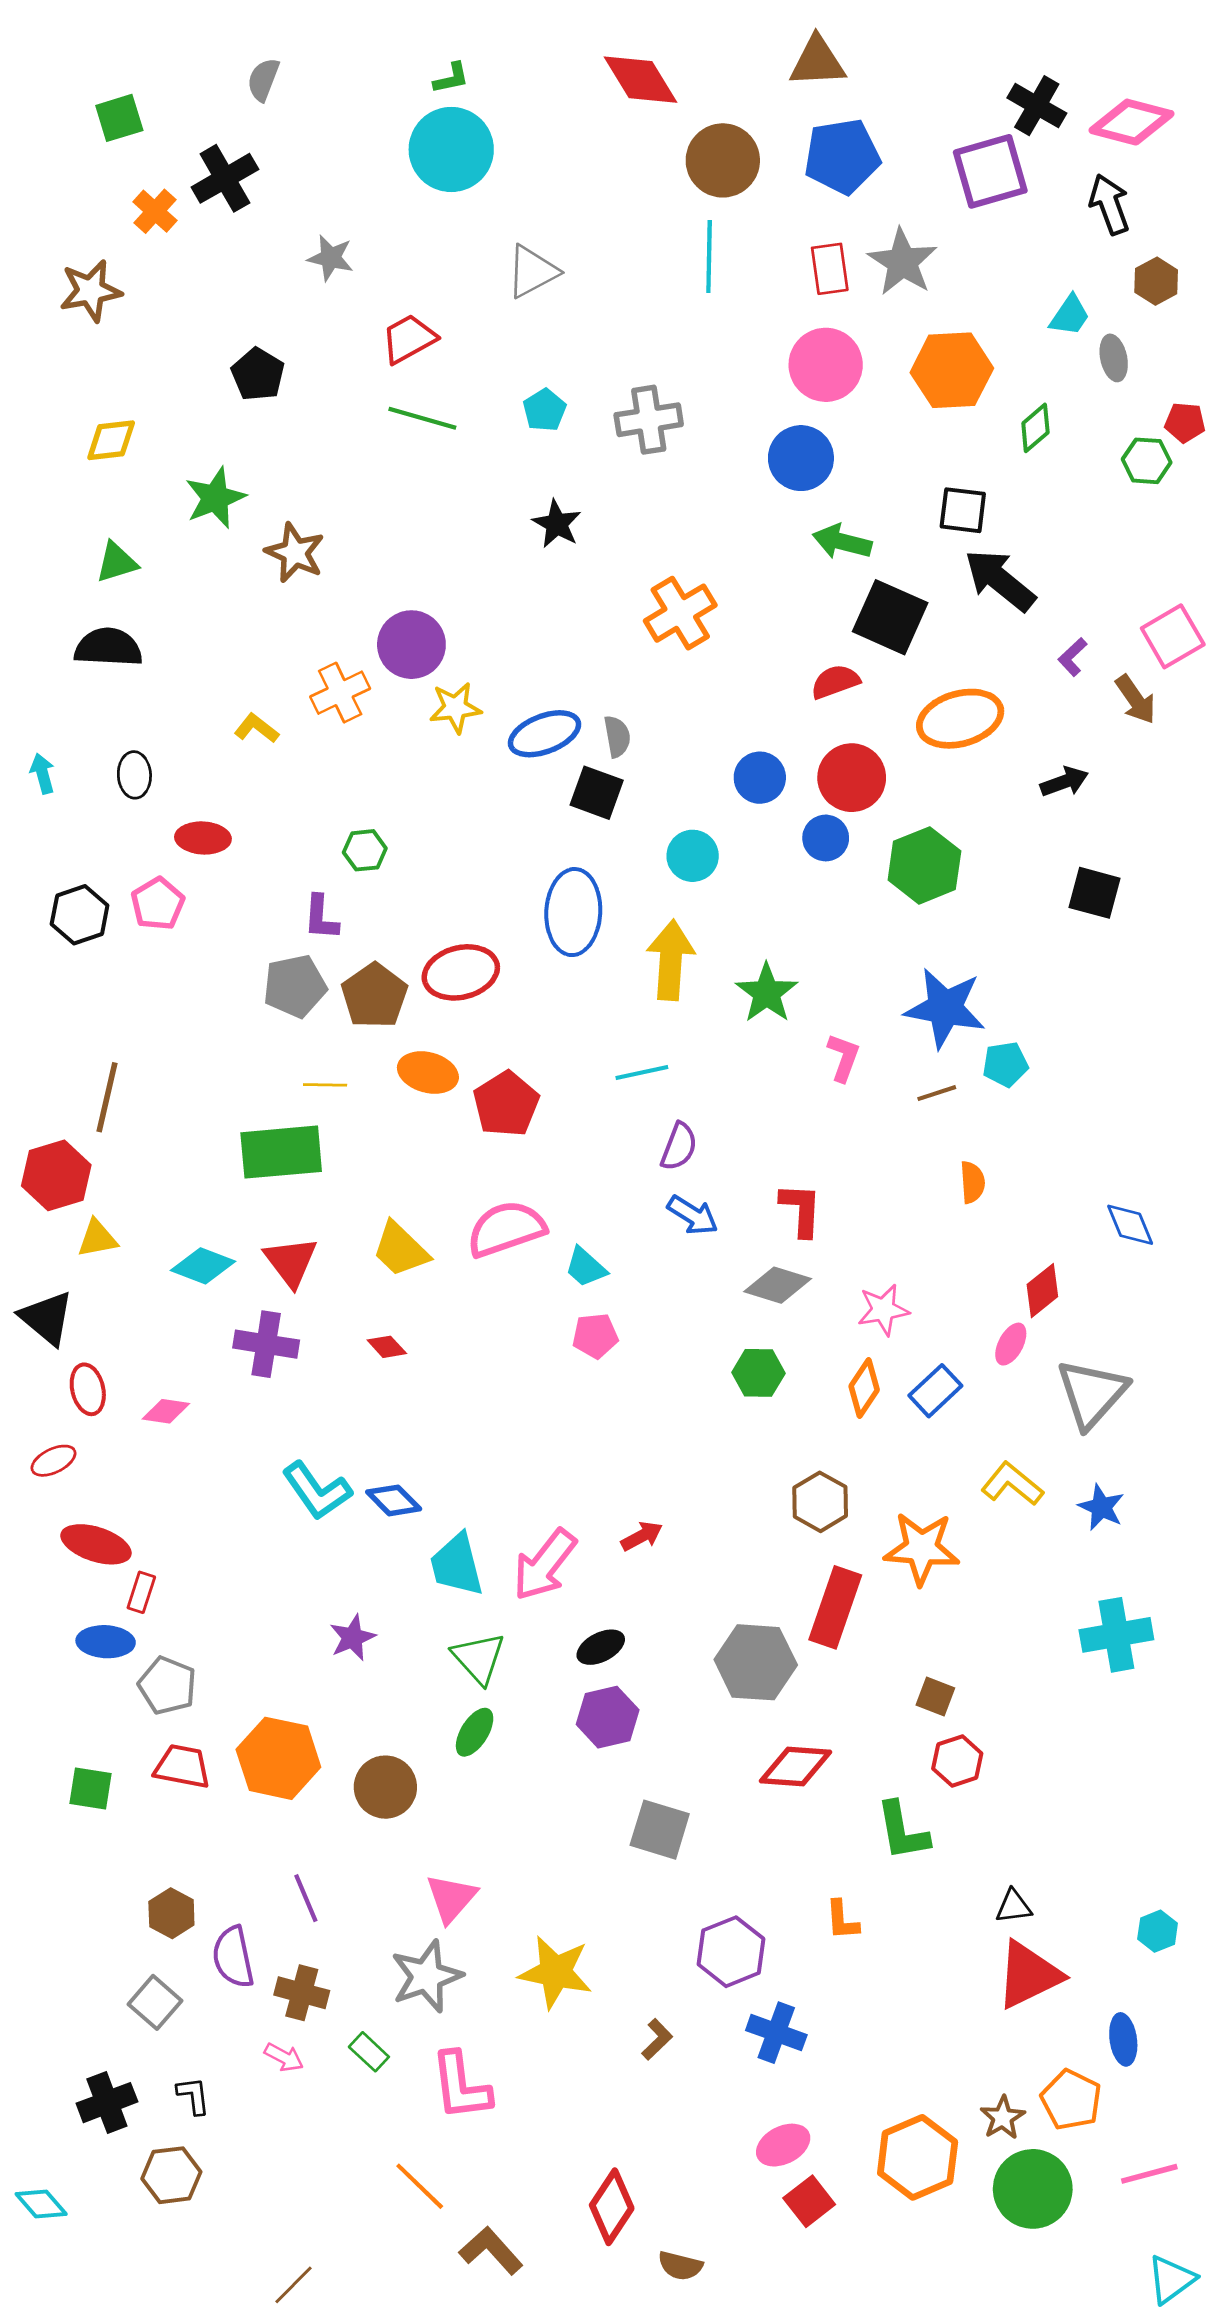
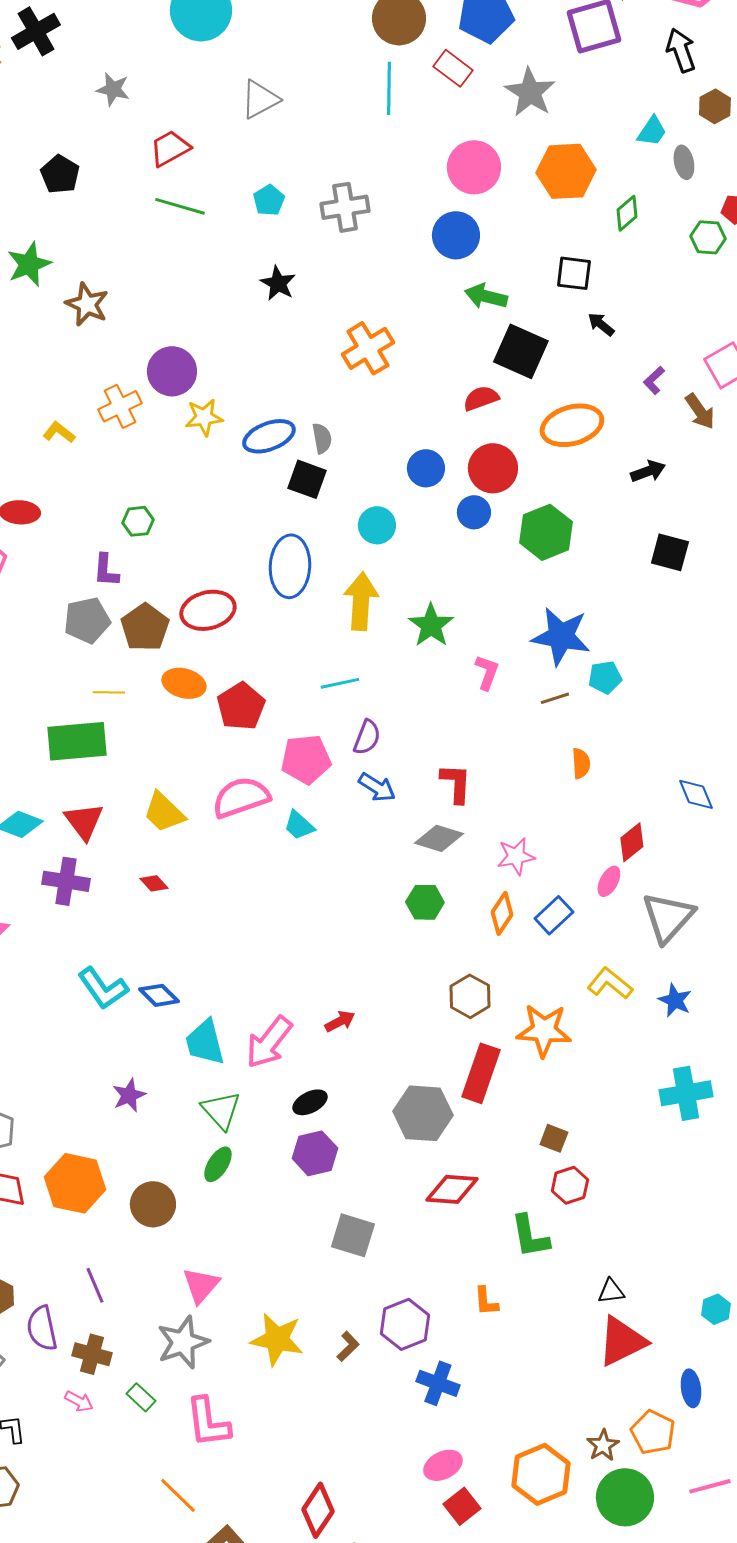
red rectangle: (830, 269) -> (453, 68), moved, turned -45
black arrow: (1000, 580) -> (601, 324), size x0.5
pink pentagon: (595, 1336) -> (306, 759), moved, size x1.5
brown L-shape: (657, 2039) -> (348, 1346), moved

